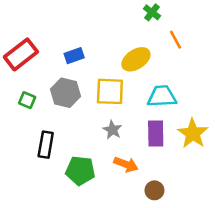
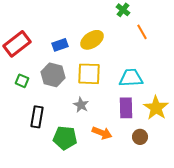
yellow ellipse: (136, 59) -> (92, 40), moved
gray star: (112, 130) -> (81, 105), moved
brown circle: (154, 190) -> (140, 137), moved

